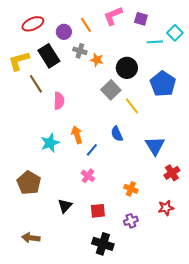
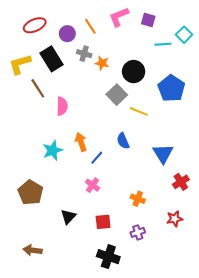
yellow line: (132, 106) -> (139, 111), turned -30

